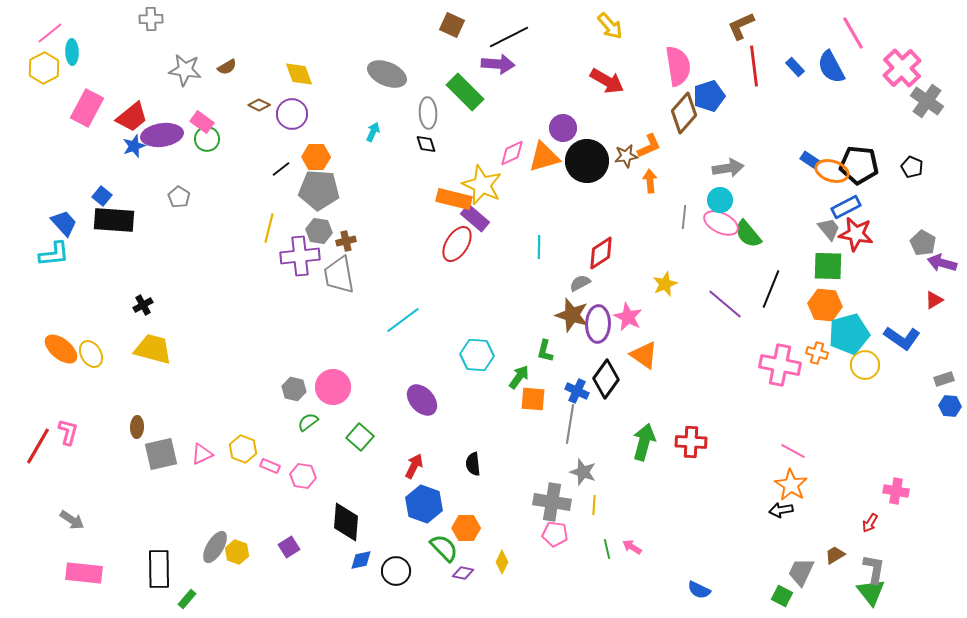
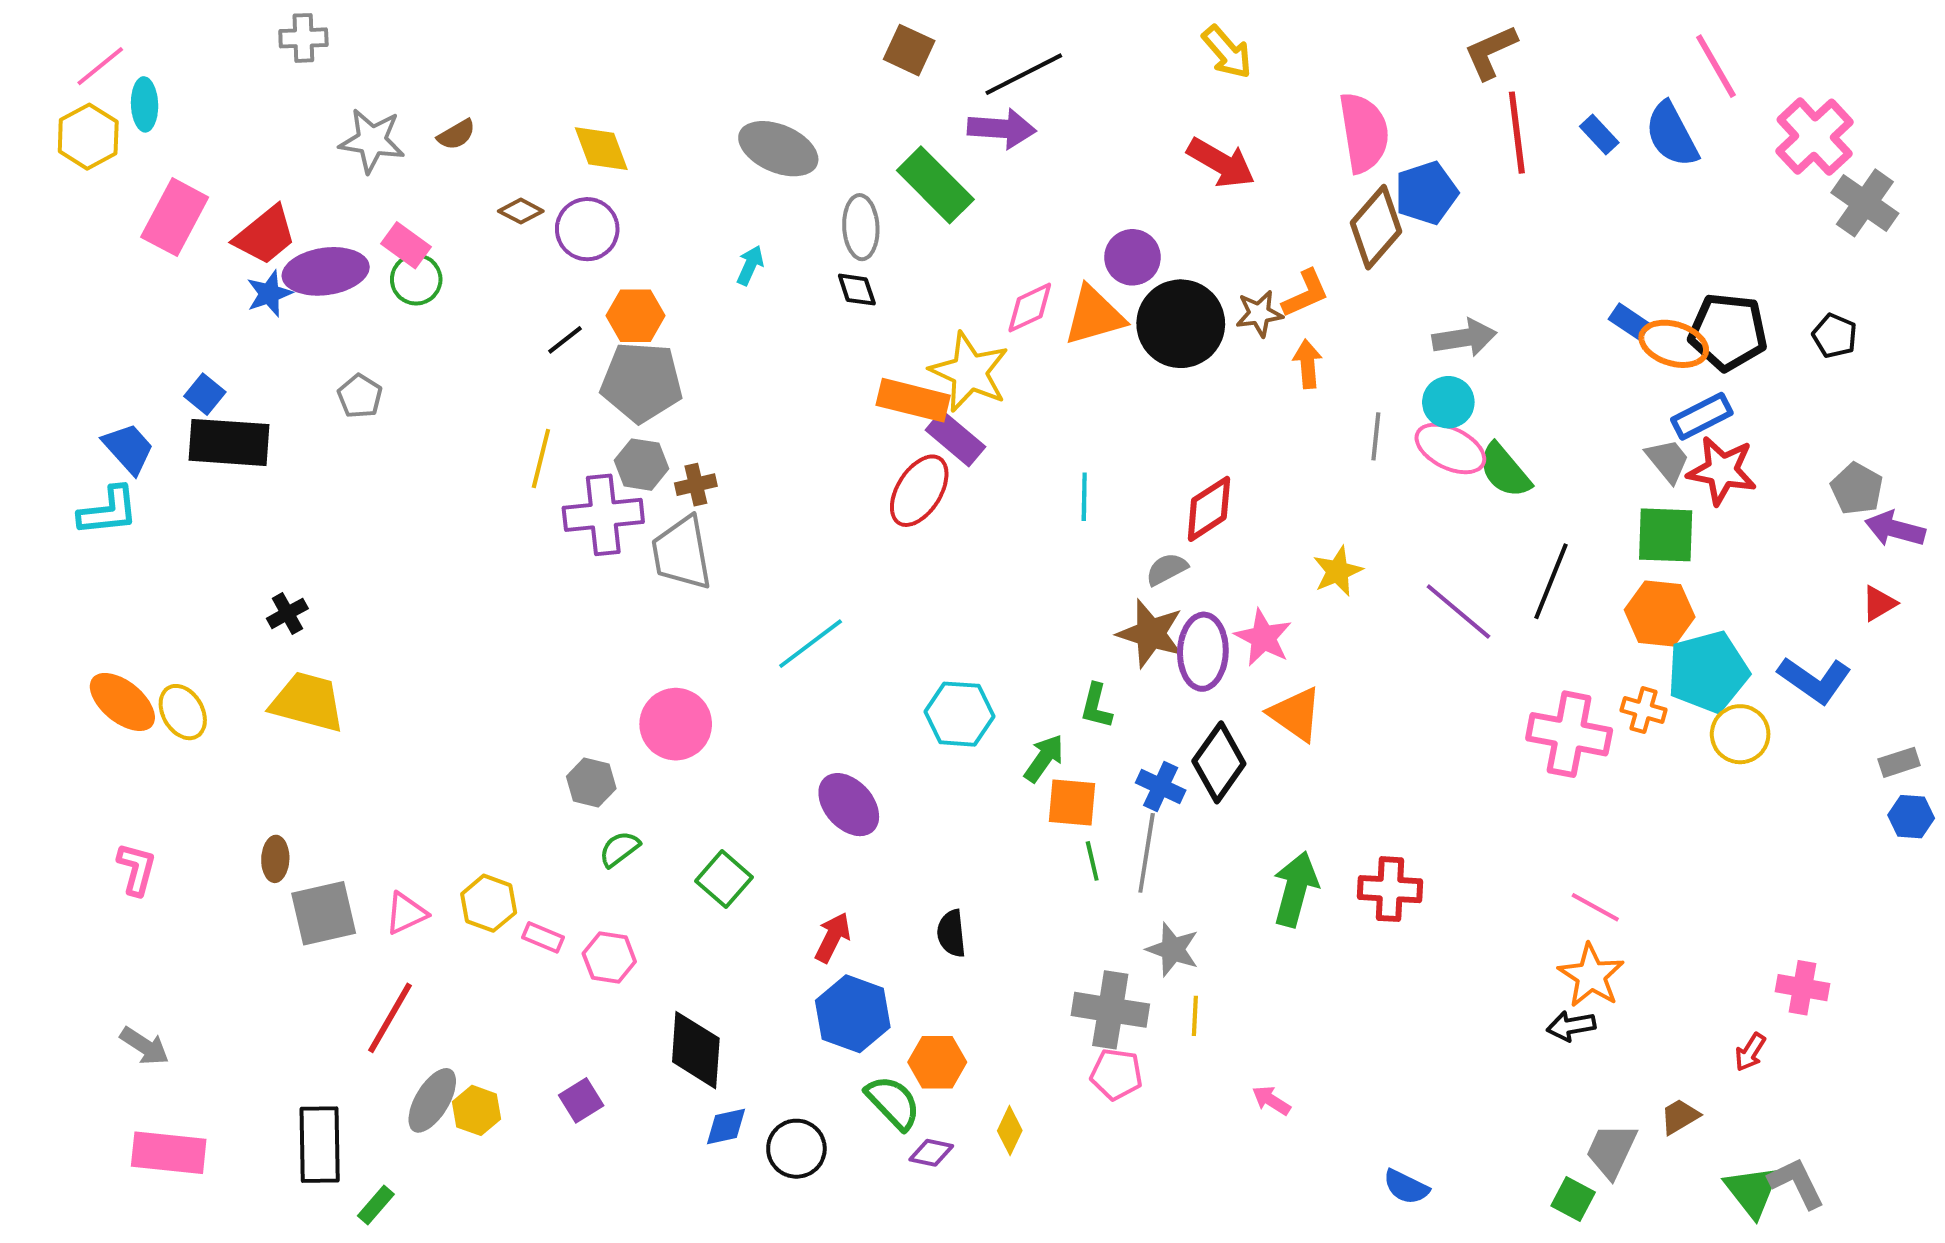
pink circle: (333, 387) -> (676, 724), moved
red line: (38, 446) -> (390, 1018), moved
green line: (607, 549) -> (1092, 861), moved
gray L-shape: (874, 569) -> (1796, 1183), moved, turned -36

